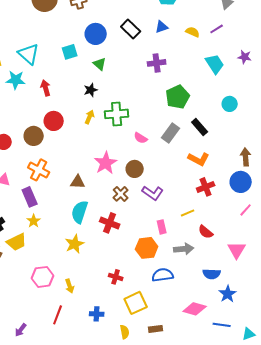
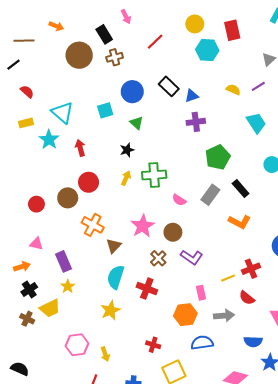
blue triangle: (162, 27) -> (192, 96), moved
cyan star: (16, 80) -> (49, 140), turned 30
orange cross: (39, 170) -> (93, 225), moved
brown triangle: (78, 182) -> (114, 246), turned -49
red cross: (206, 187) -> (251, 269), moved

